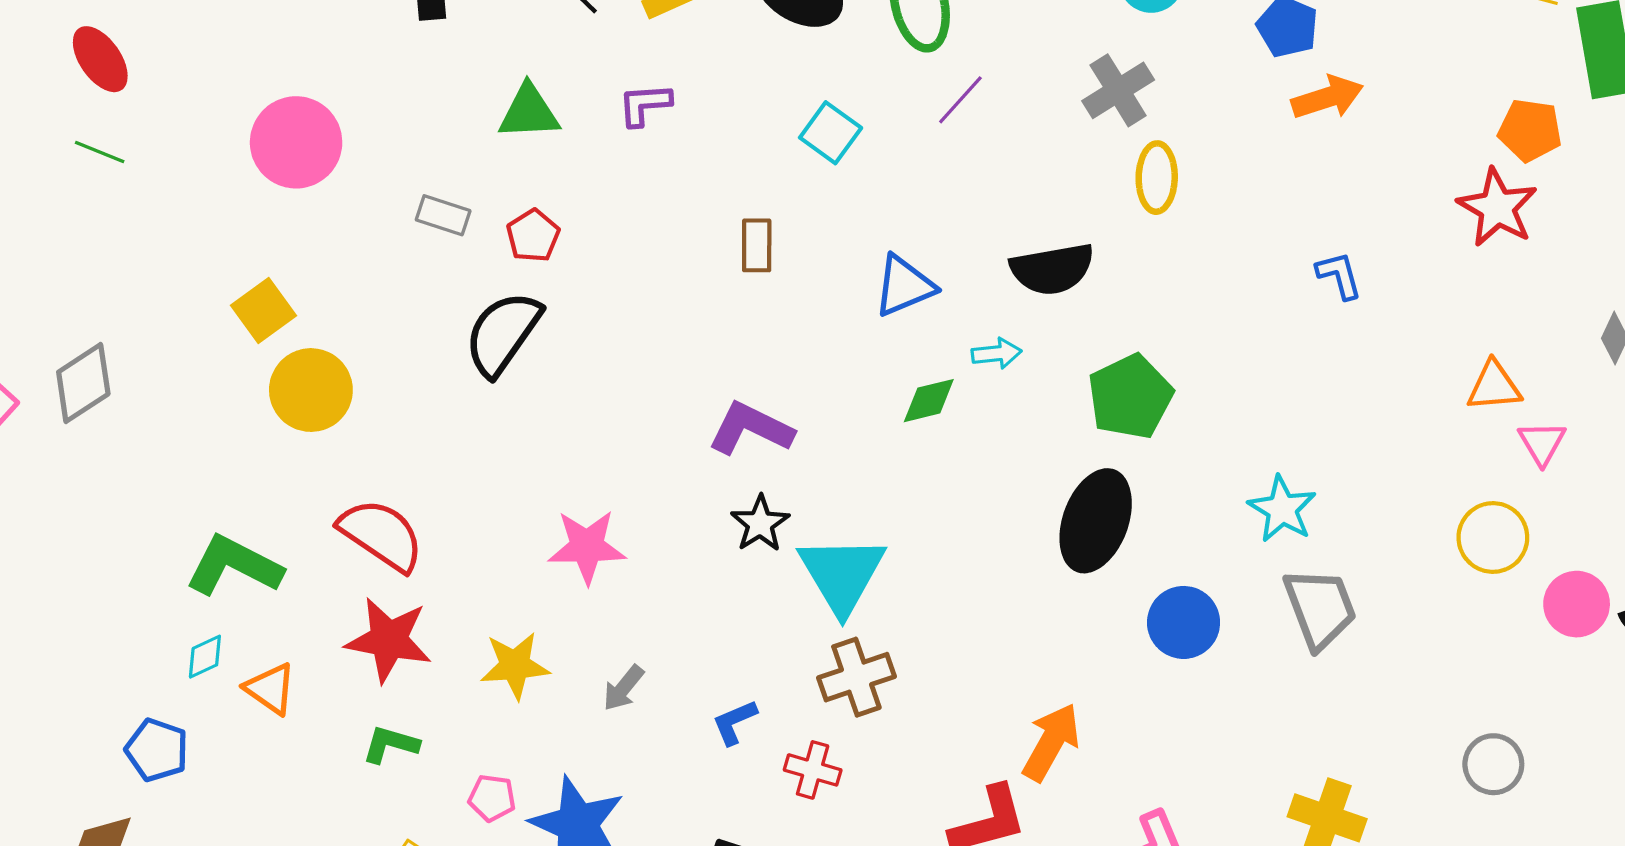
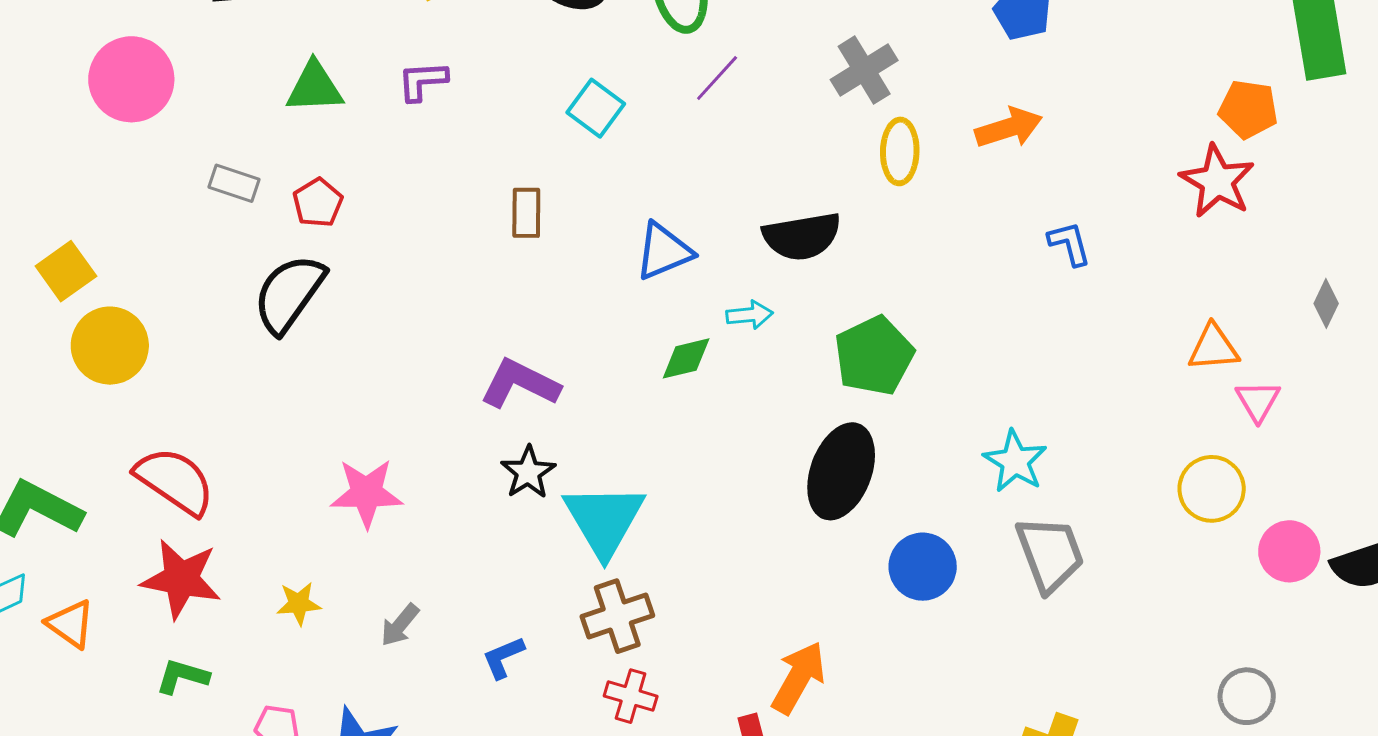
orange arrow: (1327, 97) -> (1009, 128), moved
pink circle: (296, 142) -> (131, 79), moved
yellow star: (515, 666) -> (299, 604), size x0.7
gray circle: (1493, 764) -> (1247, 696), moved
red cross: (813, 770) -> (631, 696), moved

